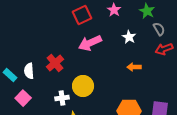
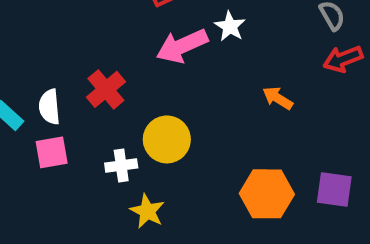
white star: (129, 37) -> (230, 26), moved
orange arrow: (134, 67) -> (278, 98), turned 32
pink square: (23, 98) -> (52, 152), moved, turned 35

